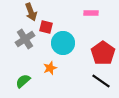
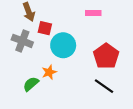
gray cross: (25, 39) -> (22, 41), turned -36
green semicircle: (23, 81) -> (31, 84), moved

